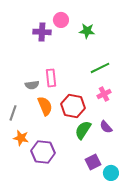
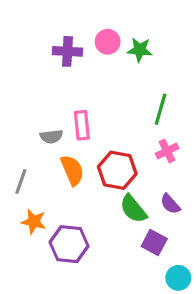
pink circle: (61, 20) -> (108, 42), moved
green line: (100, 68) -> (161, 109), turned -48
green semicircle: (83, 130) -> (133, 209), turned -72
purple square: (93, 162) -> (154, 243), moved, turned -35

